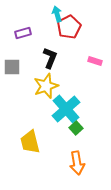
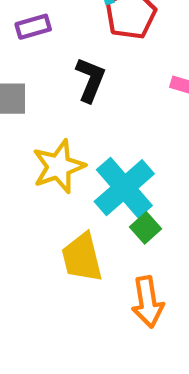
yellow star: (46, 86) -> (59, 166), moved
yellow trapezoid: (30, 142) -> (82, 258), moved

